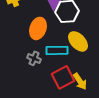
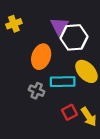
red square: (63, 77) -> (69, 112), size x0.6

